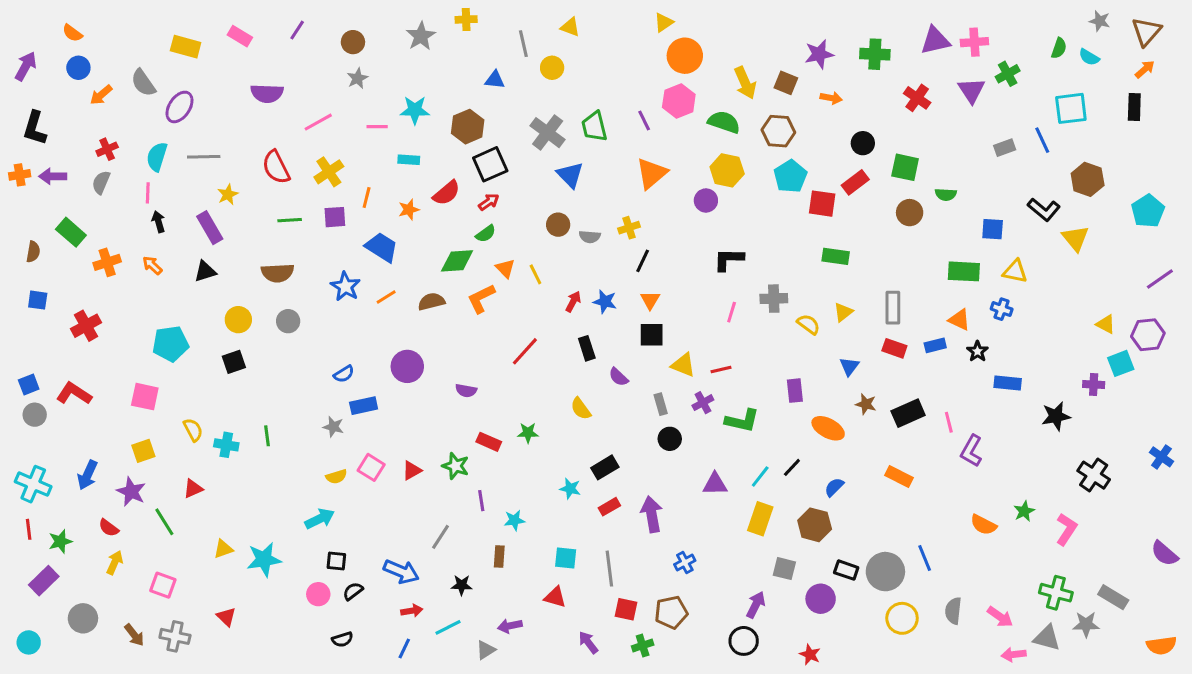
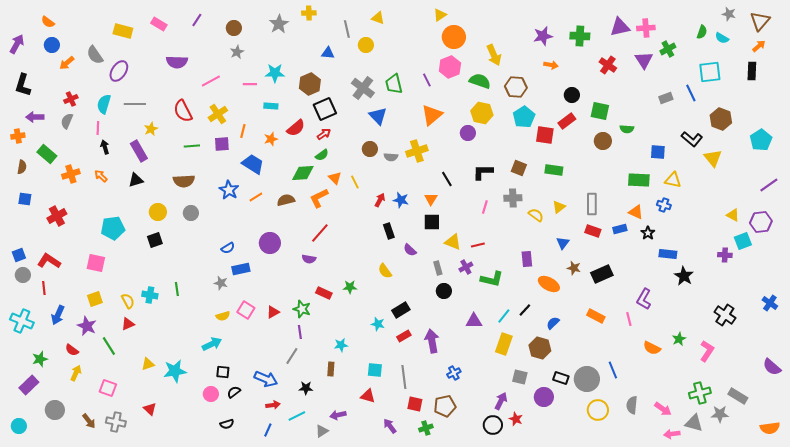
brown square: (786, 83) -> (519, 168), moved
orange cross: (20, 175) -> (18, 136), moved
yellow cross: (629, 228) -> (417, 151), size x1.5
black line: (643, 261) -> (447, 179), moved, turned -56
red line: (525, 351) -> (320, 233), moved
black star: (1056, 416) -> (684, 276), moved, turned -30
pink line: (949, 422) -> (629, 319), moved
yellow semicircle: (193, 430) -> (128, 301), moved
purple line: (481, 501) -> (300, 332), moved
red line: (29, 529) -> (44, 288), moved
green cross: (1056, 593) -> (700, 393), turned -30
red star: (810, 655) -> (516, 419), moved

